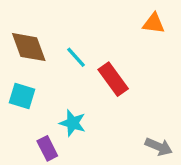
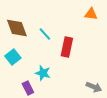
red rectangle: (113, 79) -> (67, 47), turned 48
cyan square: (22, 96) -> (13, 57), turned 35

